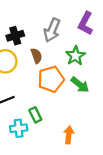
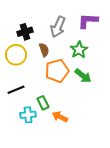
purple L-shape: (85, 23) -> (88, 21), turned 65
orange arrow: (69, 135) -> (60, 117), moved, turned -70

